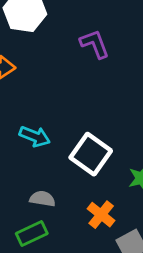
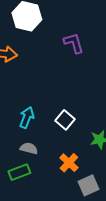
cyan arrow: (35, 136) -> (27, 117), moved, turned -95
white square: (91, 154) -> (65, 120), size x0.7

